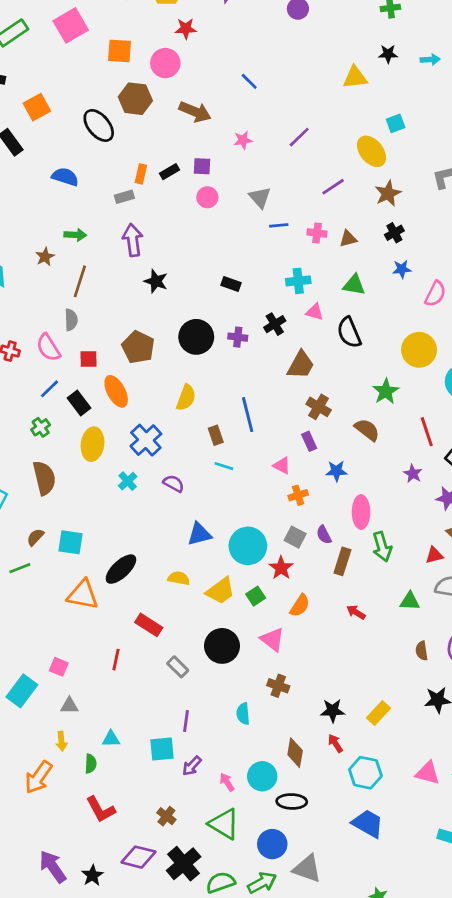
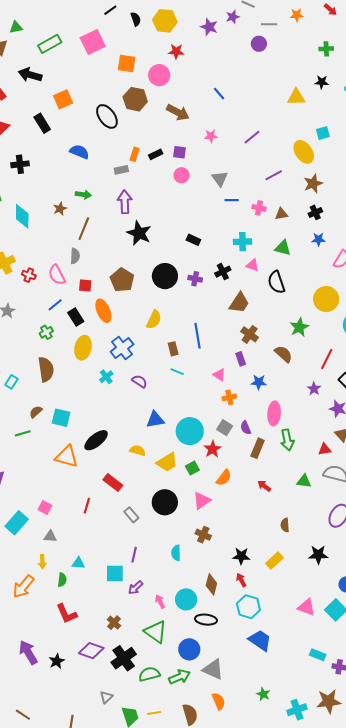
black star: (156, 281) -> (139, 233), size x1.4
red line: (427, 432) -> (327, 359), turned 40
pink triangle: (272, 639) -> (202, 501), turned 42
brown semicircle: (422, 651) -> (285, 525), moved
cyan hexagon: (365, 773) -> (248, 607), moved

